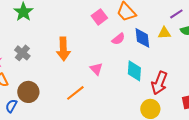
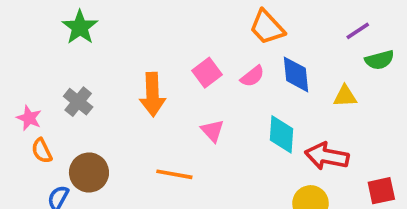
pink square: (99, 17) -> (207, 73), moved
yellow triangle: (164, 33) -> (345, 96), moved
red arrow: (159, 83) -> (327, 156), turned 80
orange line: (75, 93) -> (174, 174), turned 48

